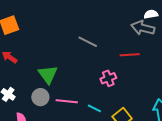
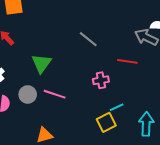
gray circle: (40, 97) -> (28, 94), moved
cyan line: (94, 108) -> (117, 107), moved, turned -64

